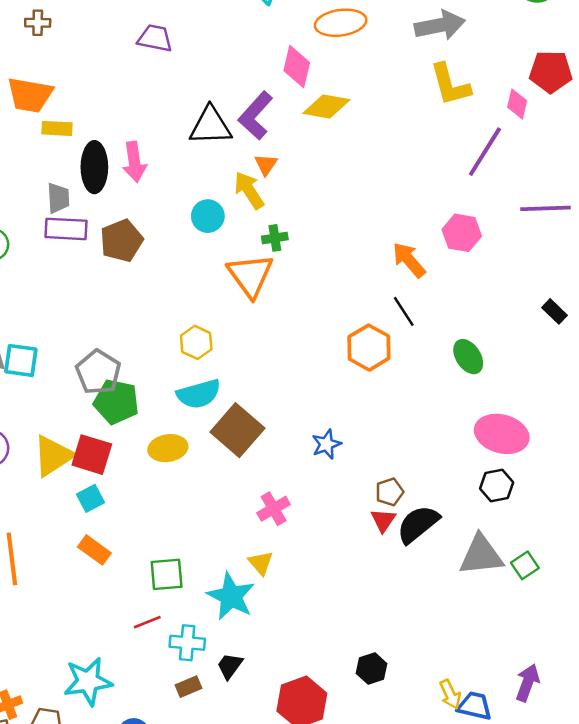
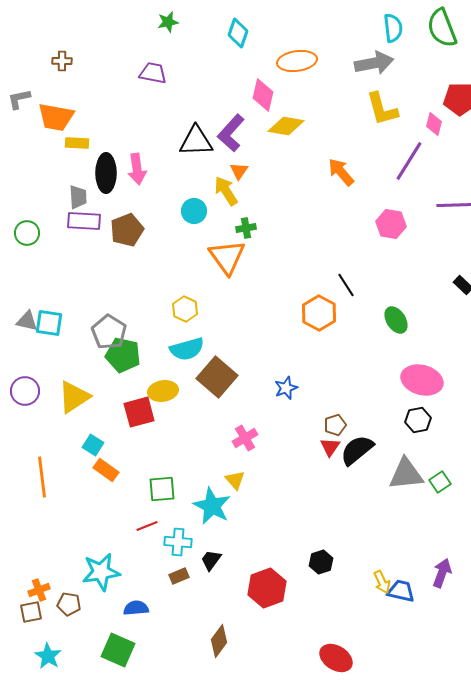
orange arrow: (409, 260) -> (341, 172), moved
red square: (92, 455) -> (139, 412), moved, turned -32
cyan square: (91, 498) -> (93, 445), moved, turned -30

